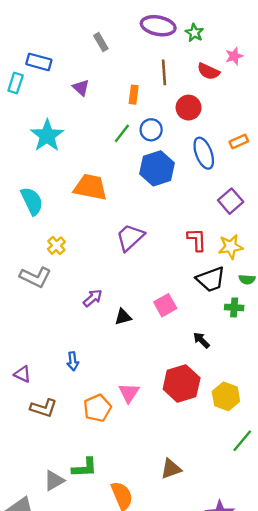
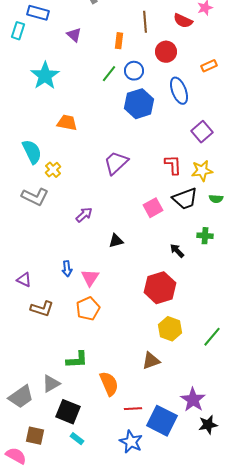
orange rectangle: (239, 141) -> (209, 66), moved
orange trapezoid: (90, 187) -> (67, 123), moved, size x0.7
cyan semicircle: (32, 201) -> (32, 152), moved
pink square: (165, 305) -> (153, 208), moved
green cross: (234, 307) -> (205, 236), moved
black triangle: (123, 317) -> (116, 241), moved
pink triangle: (129, 393) -> (90, 278), moved
yellow hexagon: (226, 396) -> (170, 329), moved
gray triangle: (54, 481) -> (51, 384), moved

